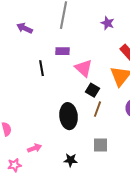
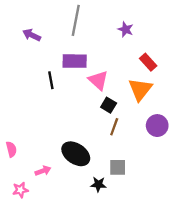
purple rectangle: (63, 51) -> (75, 61), size x1.5
black ellipse: (69, 116) -> (76, 154), moved, turned -50
black star: (71, 160) -> (98, 184), moved

